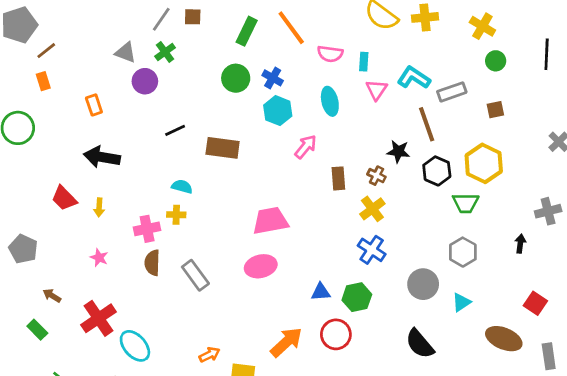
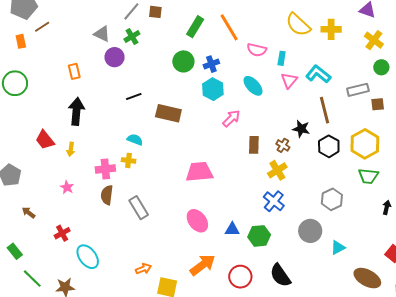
blue cross: (273, 78) -> (211, 64), turned 35
orange rectangle: (43, 81) -> (21, 41), moved
gray rectangle: (452, 92) -> (358, 90), moved
cyan ellipse: (330, 101) -> (253, 86), turned -35
black arrow: (102, 157) -> (76, 111), turned 80
green trapezoid: (466, 203) -> (368, 176), moved
gray hexagon: (463, 252) -> (332, 199), moved
pink ellipse: (261, 266) -> (197, 221), moved, turned 60
red cross: (98, 318) -> (62, 233), size x0.6
green rectangle: (37, 330) -> (15, 251), moved
red circle: (336, 334) -> (240, 277), moved
black semicircle: (420, 344) -> (280, 275), moved

